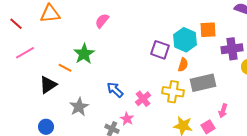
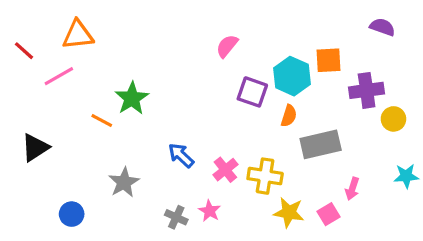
pink semicircle: (102, 21) -> (227, 46), moved
pink line: (25, 53) -> (59, 76), moved
black triangle: (48, 85) -> (35, 147), moved
yellow cross: (173, 92) -> (265, 176), moved
pink star: (127, 119) -> (210, 211), moved

